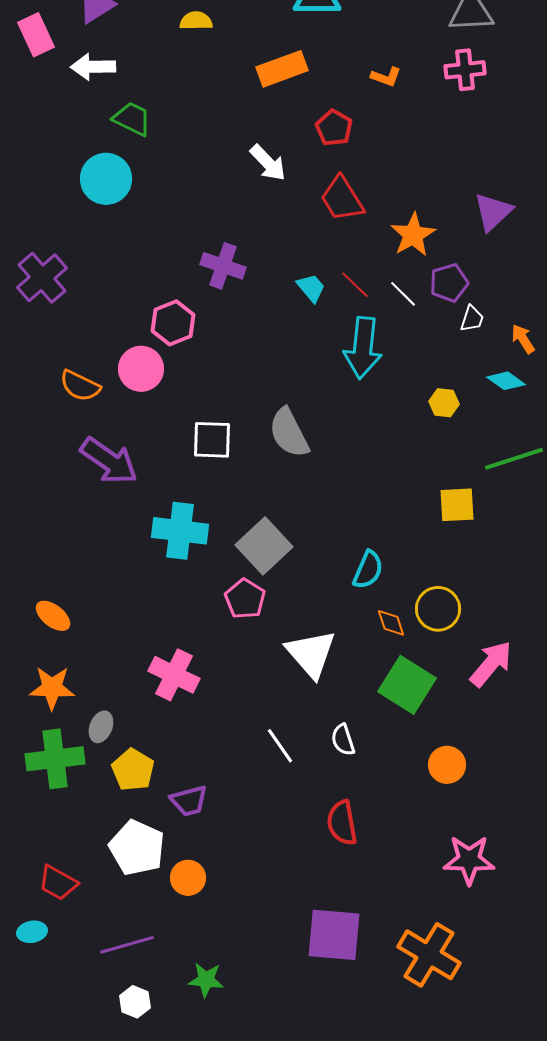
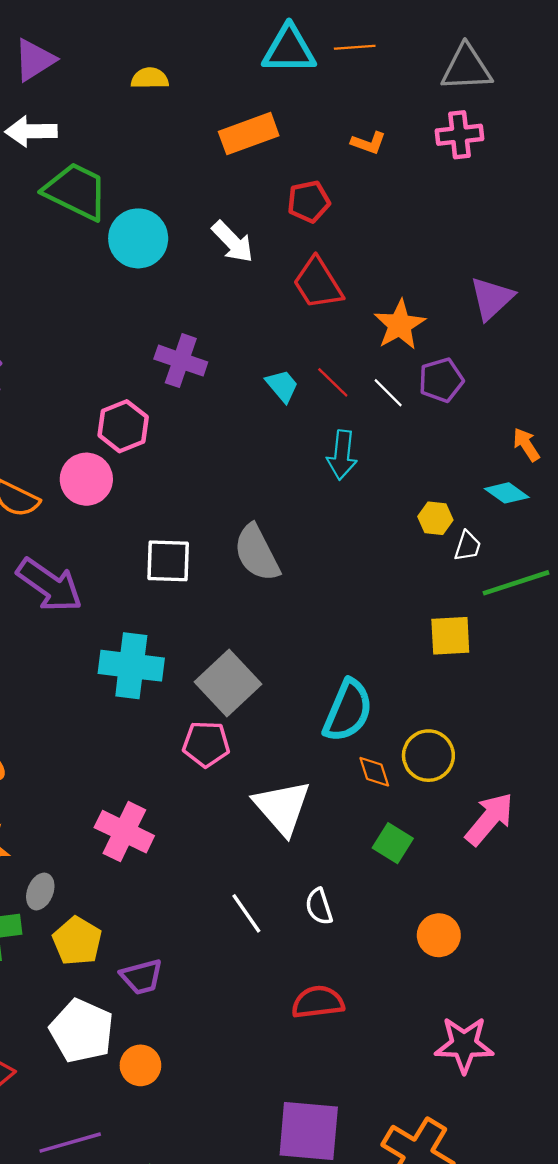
green trapezoid: (132, 119) -> (76, 191), size x1.5
red pentagon: (334, 128) -> (309, 202), turned 30
cyan circle: (106, 179) -> (138, 238), moved
white trapezoid: (472, 319) -> (468, 546), moved
cyan arrow: (363, 348) -> (342, 455), size x0.7
cyan semicircle: (368, 570) -> (348, 711), size x1.4
pink pentagon: (245, 599) -> (206, 744), turned -30
green square: (407, 685) -> (393, 843), size x0.6
red semicircle: (342, 823) -> (318, 1002), turned 93

